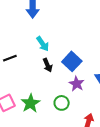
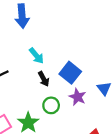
green circle: (62, 103) -> (51, 105), moved

